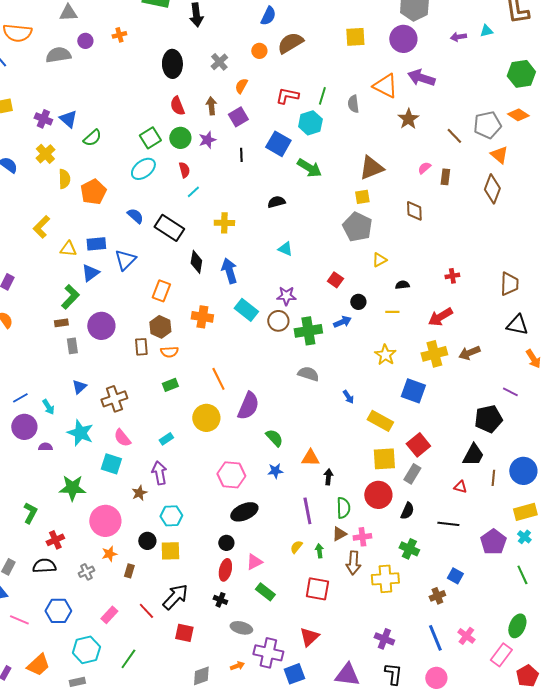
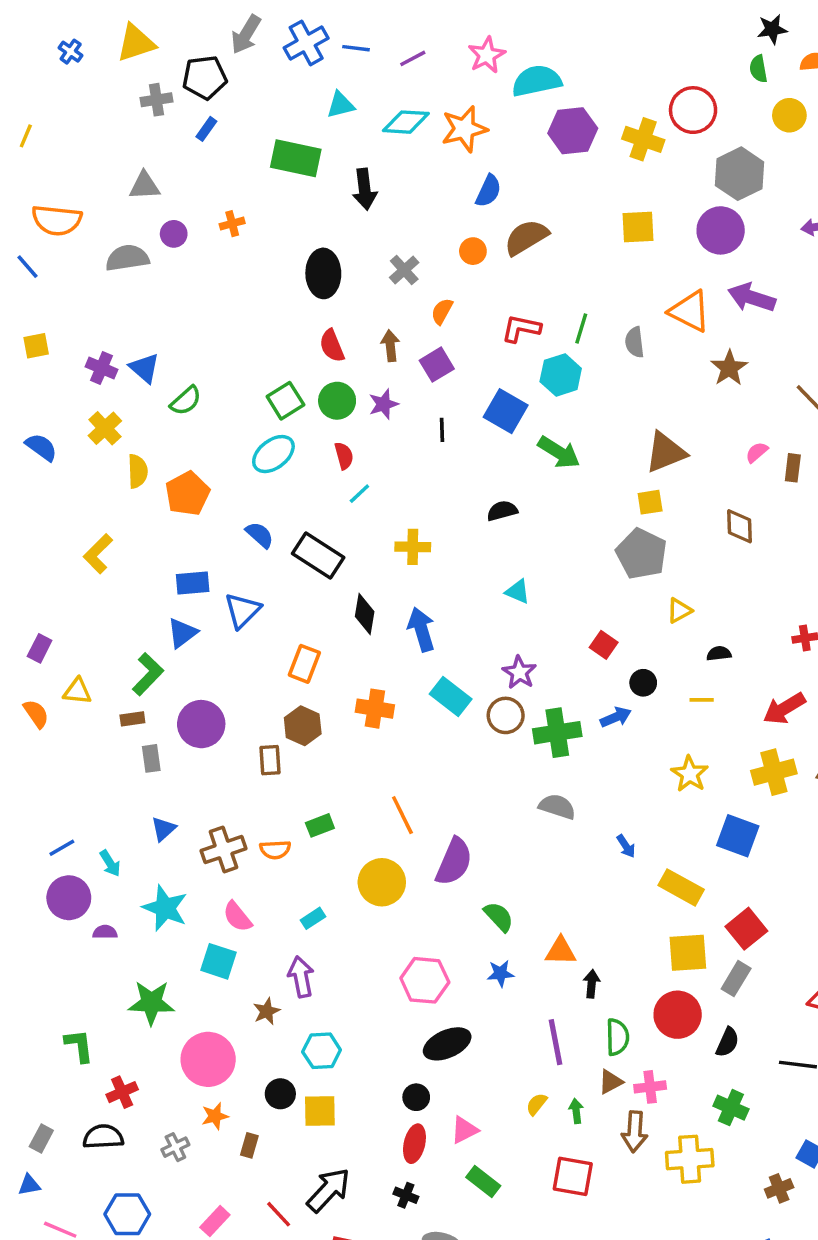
yellow triangle: (68, 249) -> (77, 691), moved
purple star: (286, 296) -> (519, 672), turned 30
orange semicircle: (169, 352) -> (275, 850), moved
green L-shape: (30, 513) -> (79, 1046), turned -35

